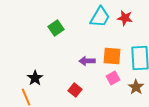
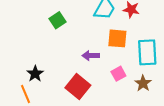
orange square: (112, 56) -> (117, 38), moved
red square: (75, 90) -> (78, 87), size x1.6

